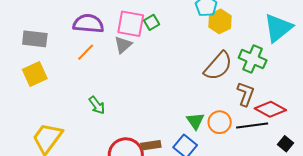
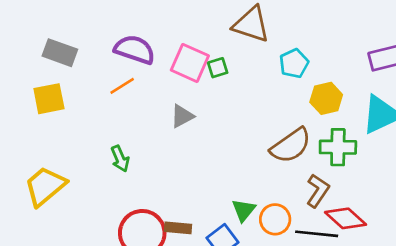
yellow hexagon: (220, 21) -> (326, 98), moved
gray triangle: (123, 45) -> (182, 116), moved
green cross: (253, 59) -> (338, 147), turned -36

